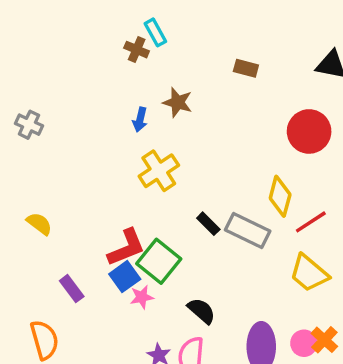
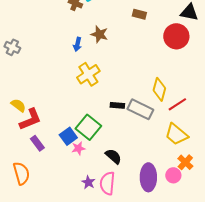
red circle: (309, 131) -> (176, 36), moved
black rectangle: (208, 224) -> (117, 105), turned -40
red L-shape: (126, 248) -> (30, 119), moved
orange cross: (324, 340) -> (185, 162), moved

